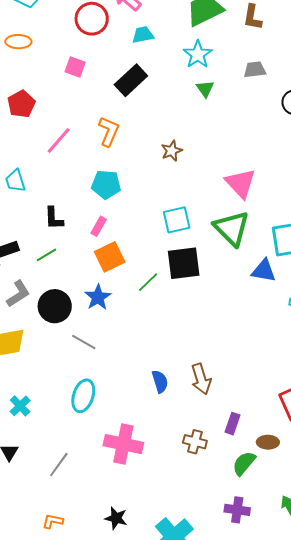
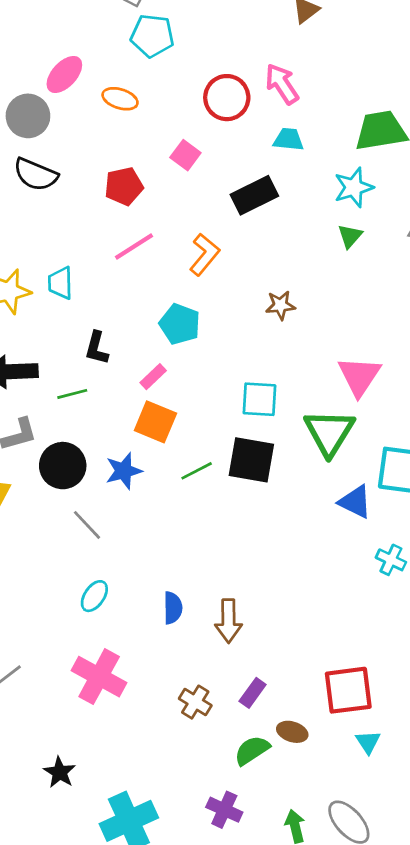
red pentagon: (21, 104) -> (124, 186), moved
orange square: (110, 257) -> (155, 422), turned 32
cyan ellipse: (83, 396) -> (94, 596), moved, size x0.7

